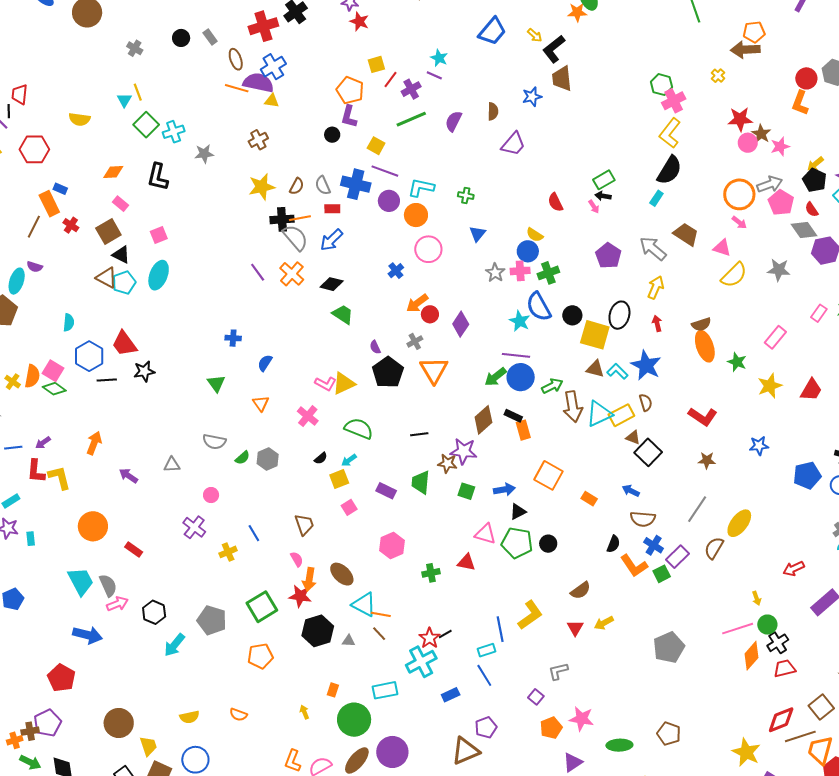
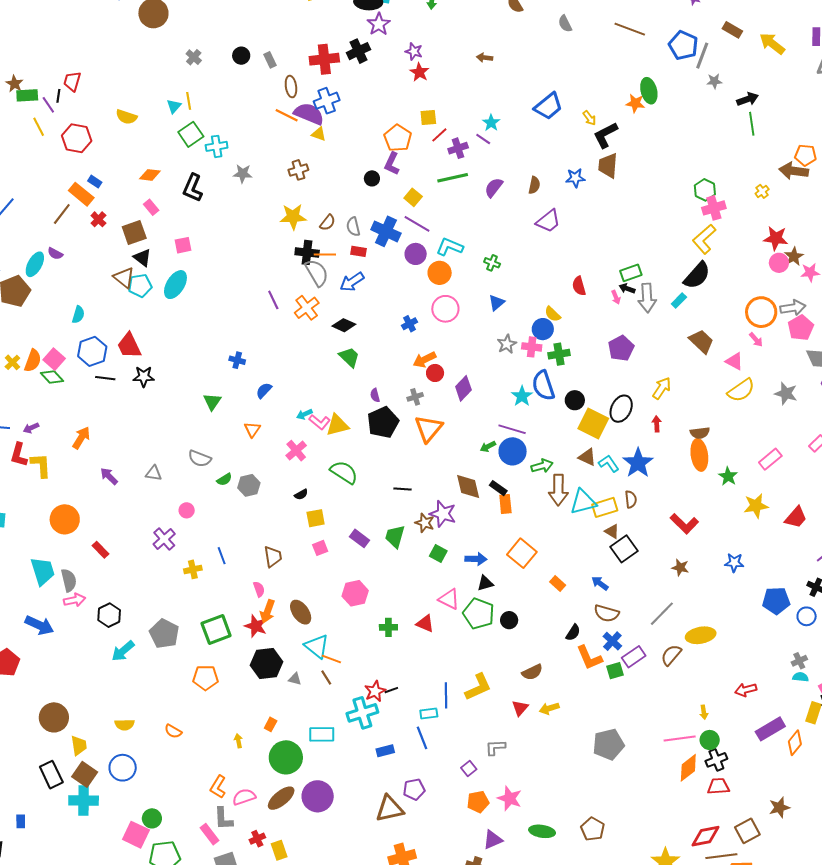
orange rectangle: (49, 204) -> (81, 194), turned -35
gray arrow: (653, 249) -> (647, 298), moved, turned -144
green arrow: (495, 377) -> (488, 447), size x0.7
brown diamond: (483, 420) -> (468, 487), turned -72
cyan arrow: (349, 460) -> (304, 414), moved
yellow ellipse: (739, 523) -> (701, 635), turned 32

